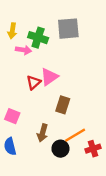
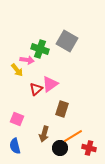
gray square: (68, 29) -> (67, 41), turned 35
yellow arrow: (12, 31) -> (17, 70), moved, turned -48
red cross: (93, 149) -> (89, 148), turned 32

